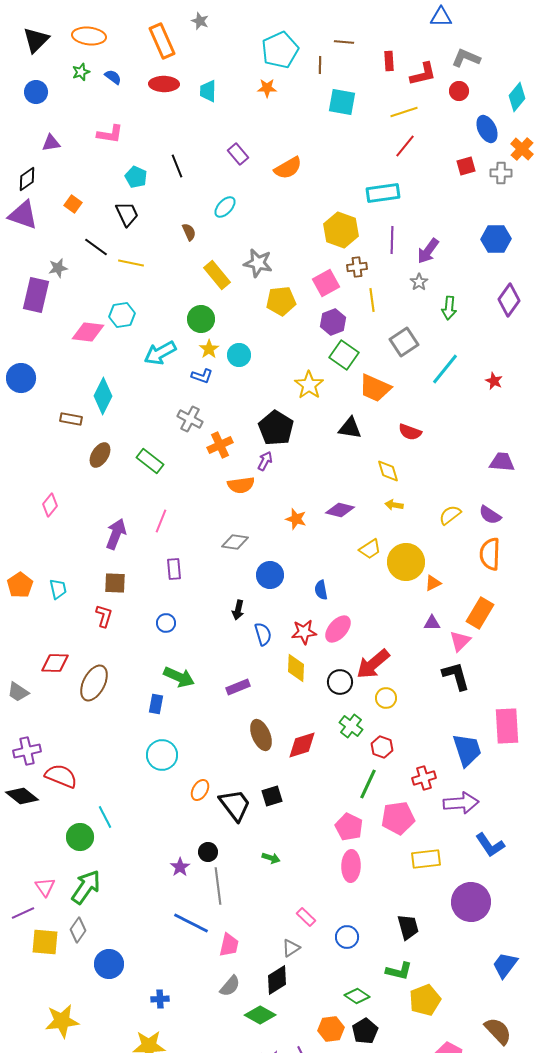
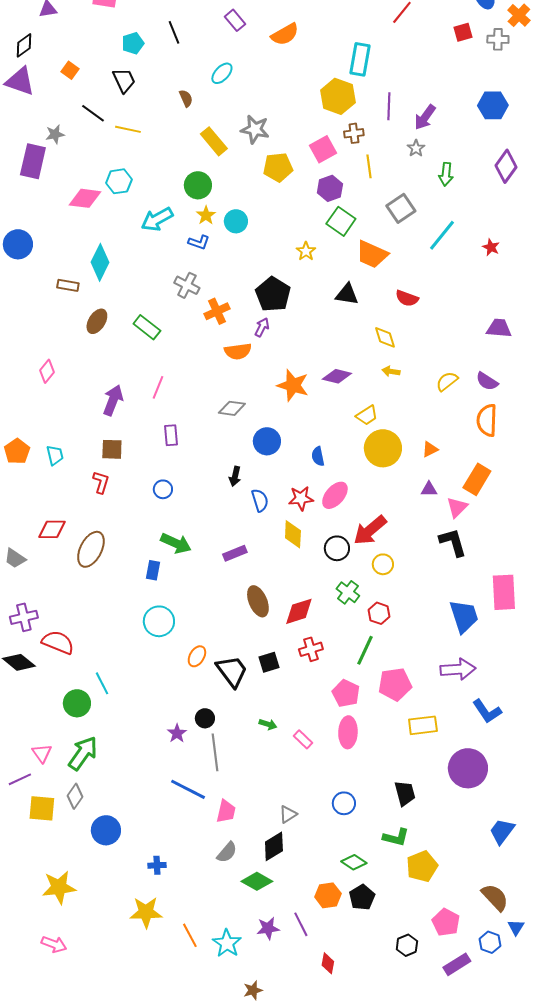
cyan pentagon: (136, 177) -> (133, 43), turned 30
cyan rectangle: (383, 193) -> (360, 59), moved, turned -72
yellow star: (309, 385) -> (306, 251), size x0.7
orange star: (296, 519) -> (293, 385), size x1.5
yellow circle: (406, 562) -> (383, 448), moved
red cross: (424, 778) -> (311, 649), moved
pink rectangle: (306, 917) -> (303, 739), moved

